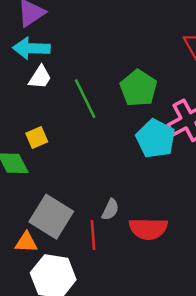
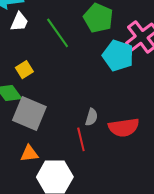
gray square: (51, 217) -> (29, 114), moved

